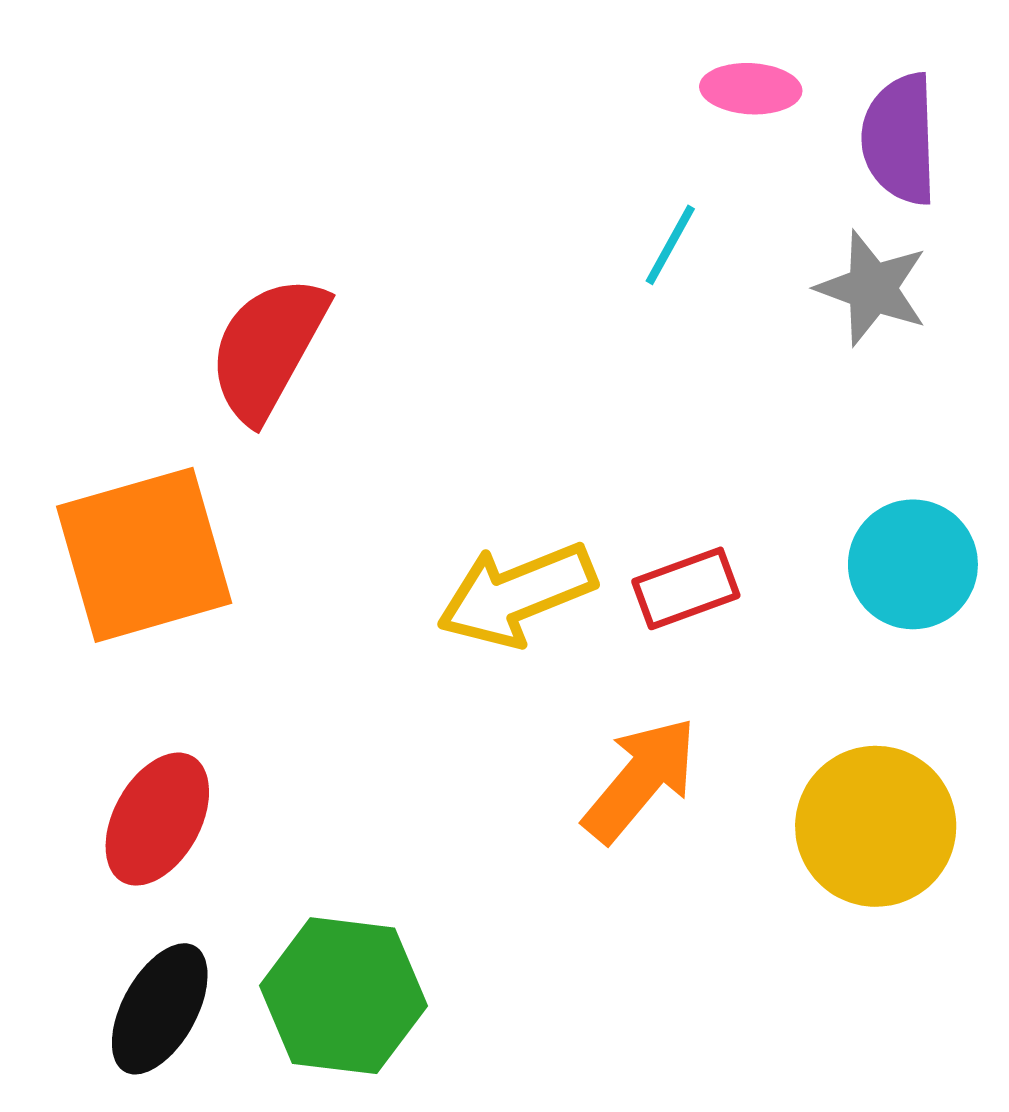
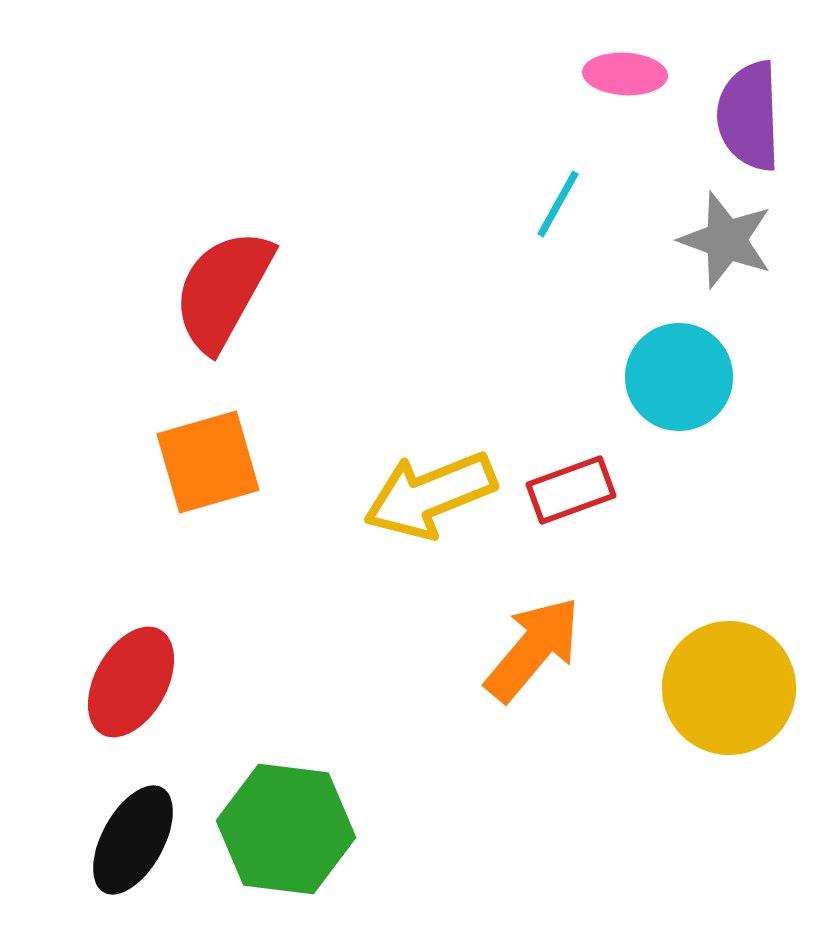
orange square: (144, 555) -> (208, 462), moved, size x0.7
cyan circle: (913, 564) -> (679, 377), moved

